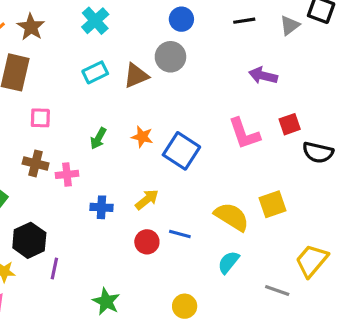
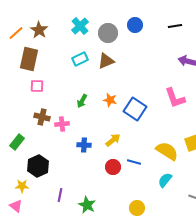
gray circle: (170, 57) -> (108, 33), moved
pink square: (40, 118) -> (37, 86), moved
purple line: (54, 269) -> (60, 195), moved

